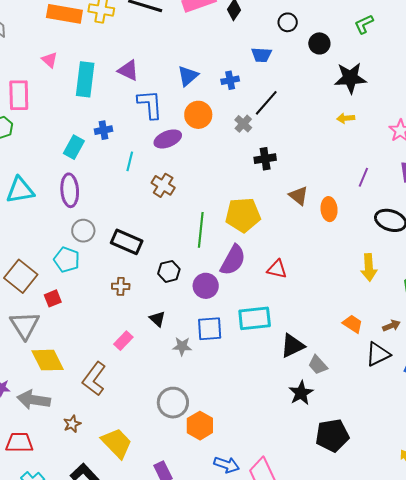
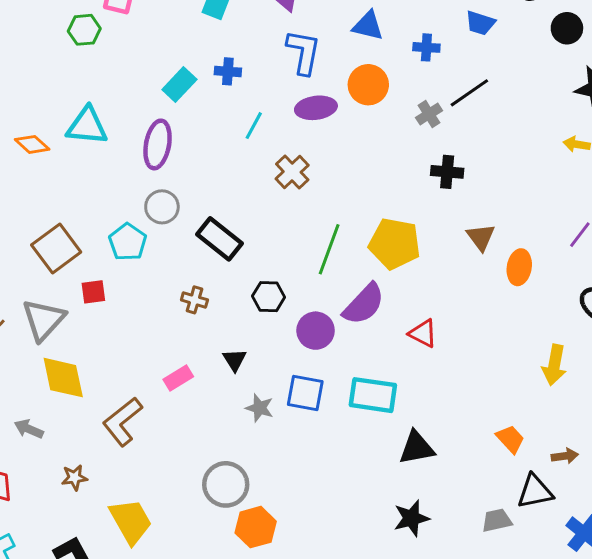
blue triangle: (188, 76) -> (368, 26), turned 40
gray trapezoid: (318, 365) -> (497, 520), moved, turned 105
gray arrow: (34, 400) -> (29, 429), size x0.6

